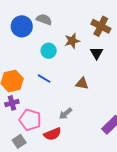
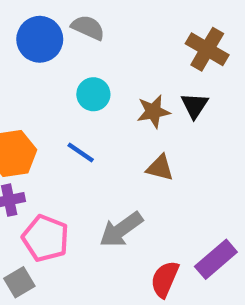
brown star: (72, 41) -> (153, 112), moved
gray arrow: (66, 114) -> (121, 230), size x1.5
red semicircle: (53, 134) -> (165, 279), moved, turned 132

